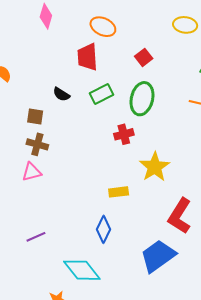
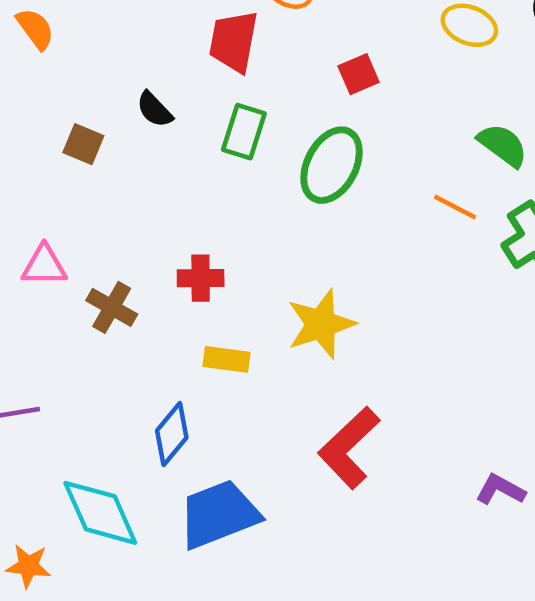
green rectangle: (101, 94) -> (244, 132), turned -60
red cross: (124, 134) -> (201, 278), moved
brown cross: (37, 144) -> (112, 307), moved
blue trapezoid: (158, 256) -> (219, 514), moved

